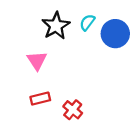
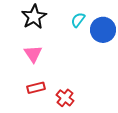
black star: (56, 26) -> (34, 17), moved

